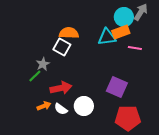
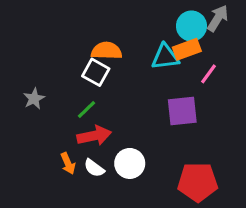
pink line: (135, 48) -> (208, 74), turned -64
gray star: (43, 64) -> (34, 99), moved
green line: (35, 76) -> (86, 109), moved
purple square: (117, 87) -> (182, 111), moved, turned -30
orange arrow: (44, 106) -> (68, 163), turned 88

